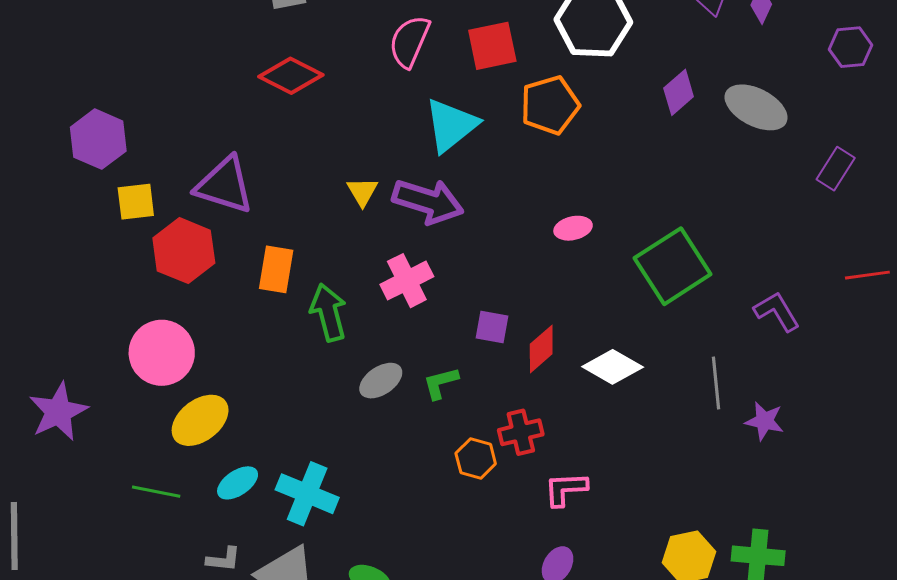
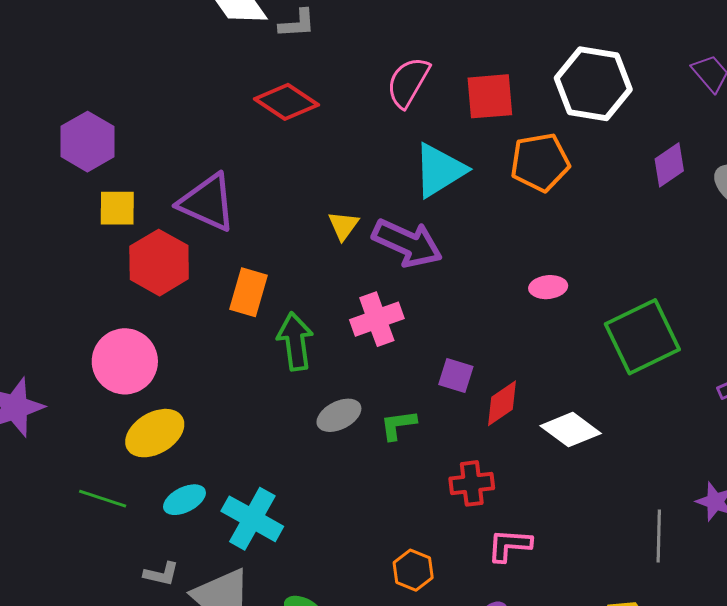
gray line: (716, 383) -> (659, 536), moved
orange hexagon: (476, 458) -> (413, 570), moved

